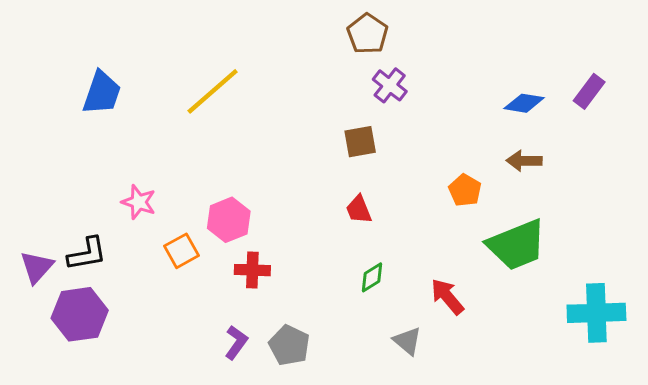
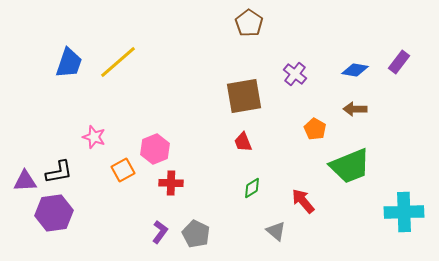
purple cross: (390, 85) -> (295, 74), moved
yellow line: (213, 91) -> (118, 62), moved
brown square: (360, 142) -> (244, 96), size x1.6
purple triangle: (37, 267) -> (25, 181), turned 45

